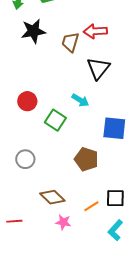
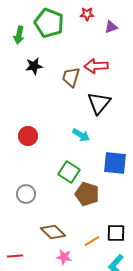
black star: (33, 31) -> (34, 66), size x0.7
green square: (55, 120) -> (69, 172), moved

